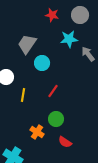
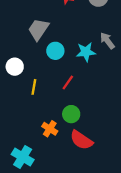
cyan star: (69, 39) -> (86, 52), moved
red semicircle: (65, 142) -> (81, 140), size x1.5

